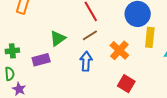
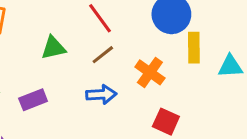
green triangle: (58, 38) -> (53, 48), moved, turned 30
blue arrow: (86, 61) -> (101, 94), turned 90

